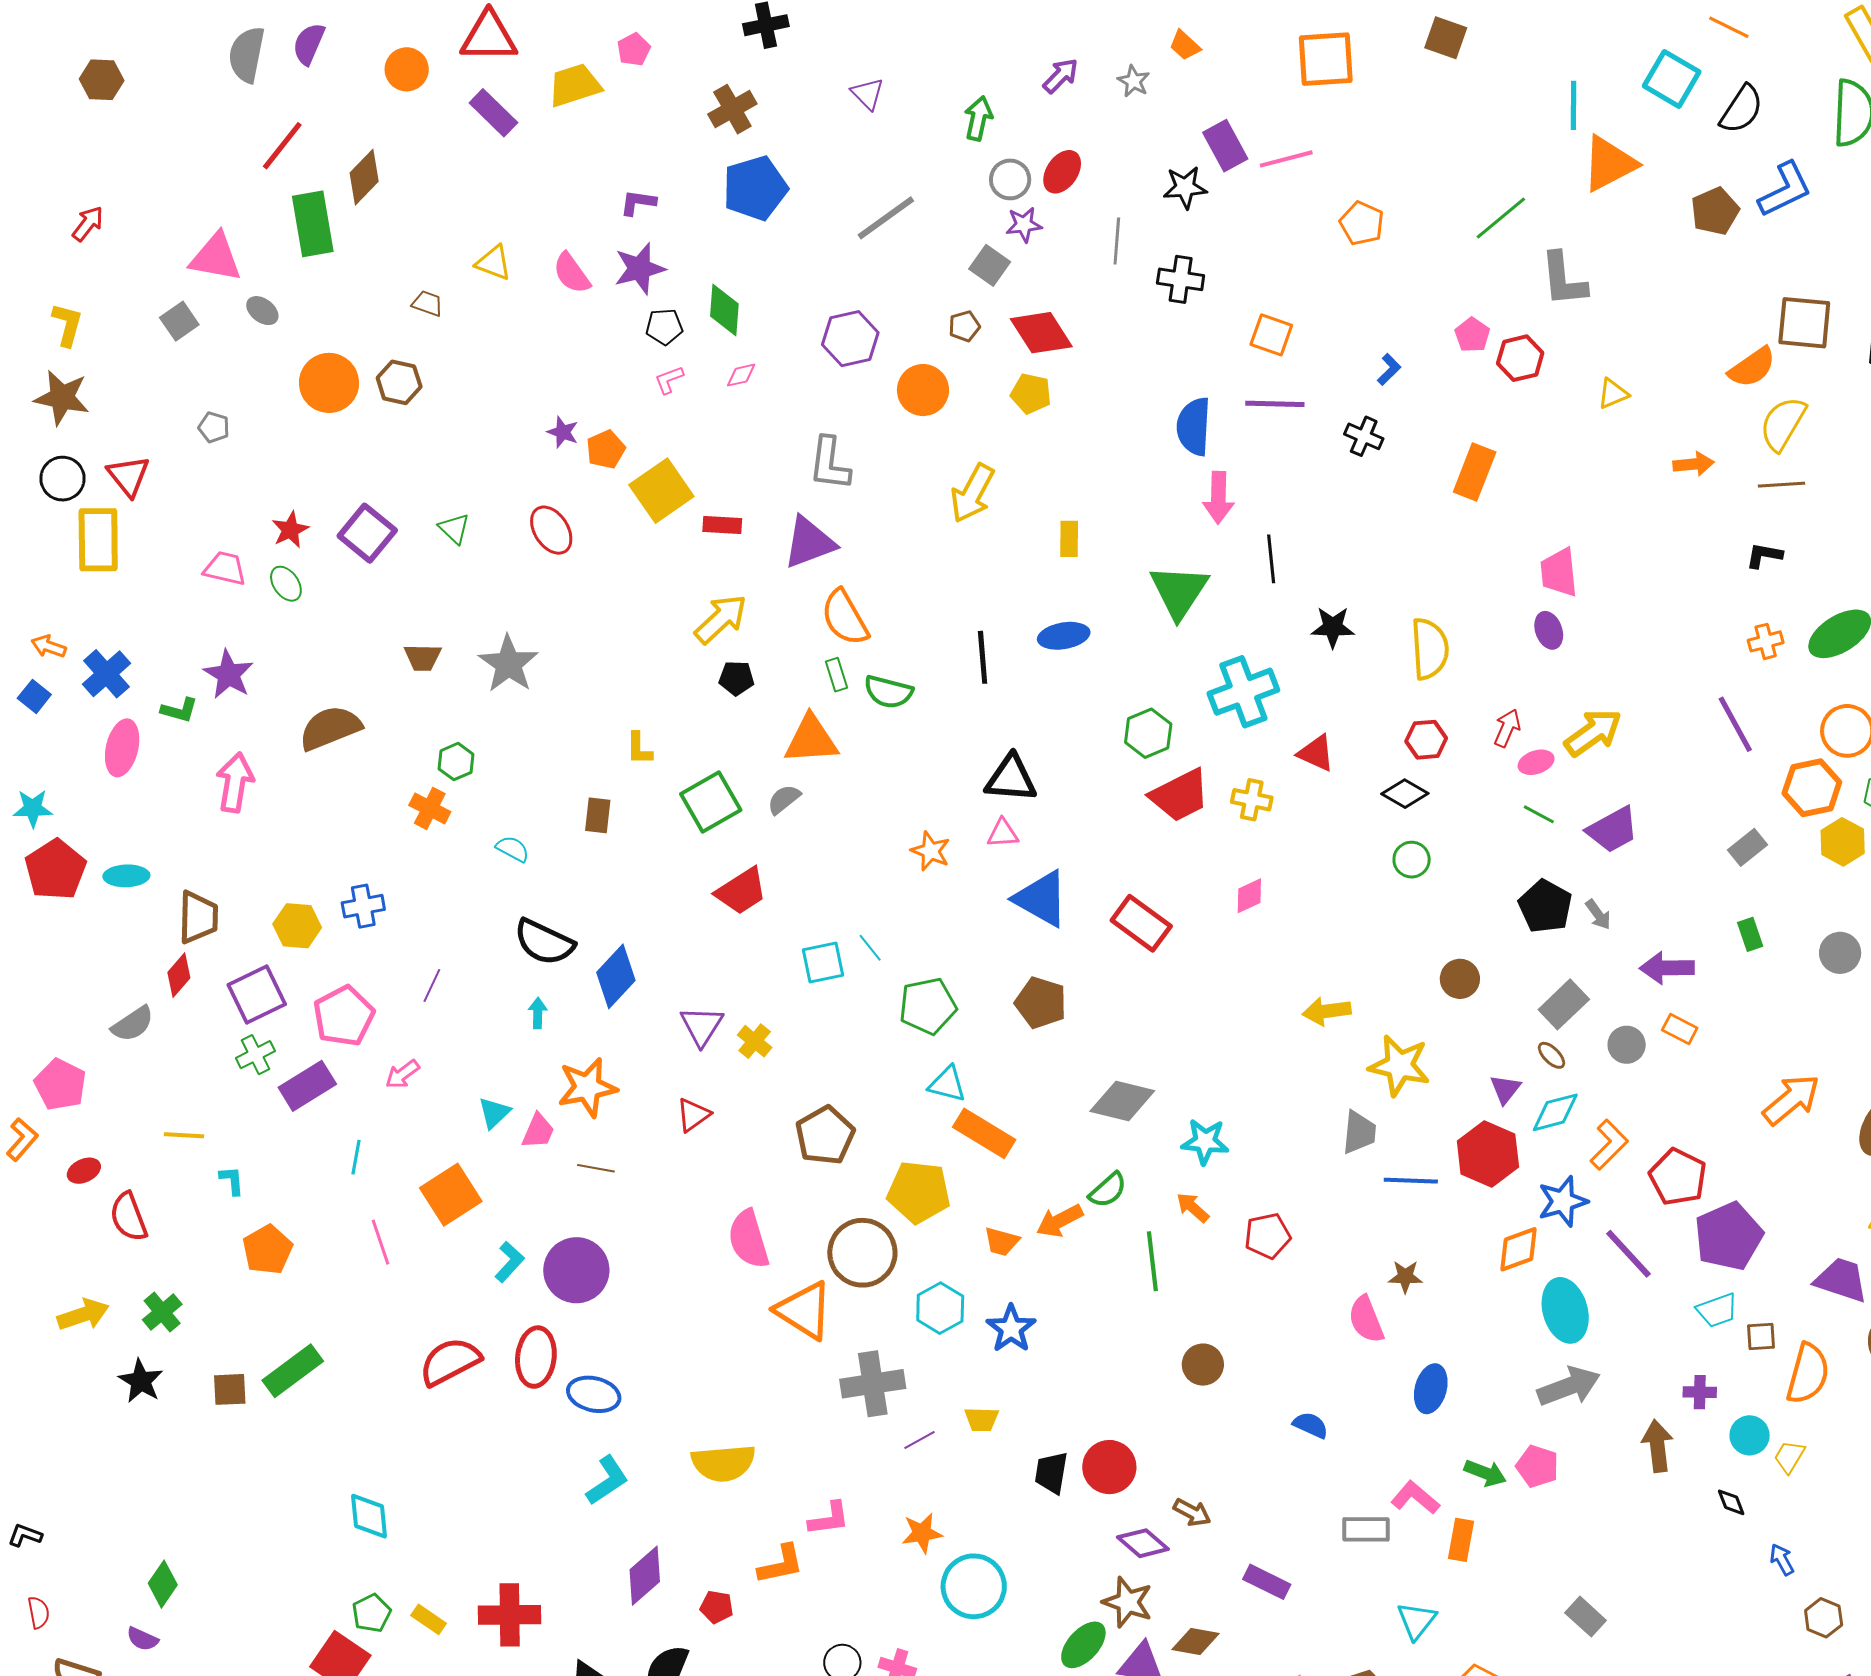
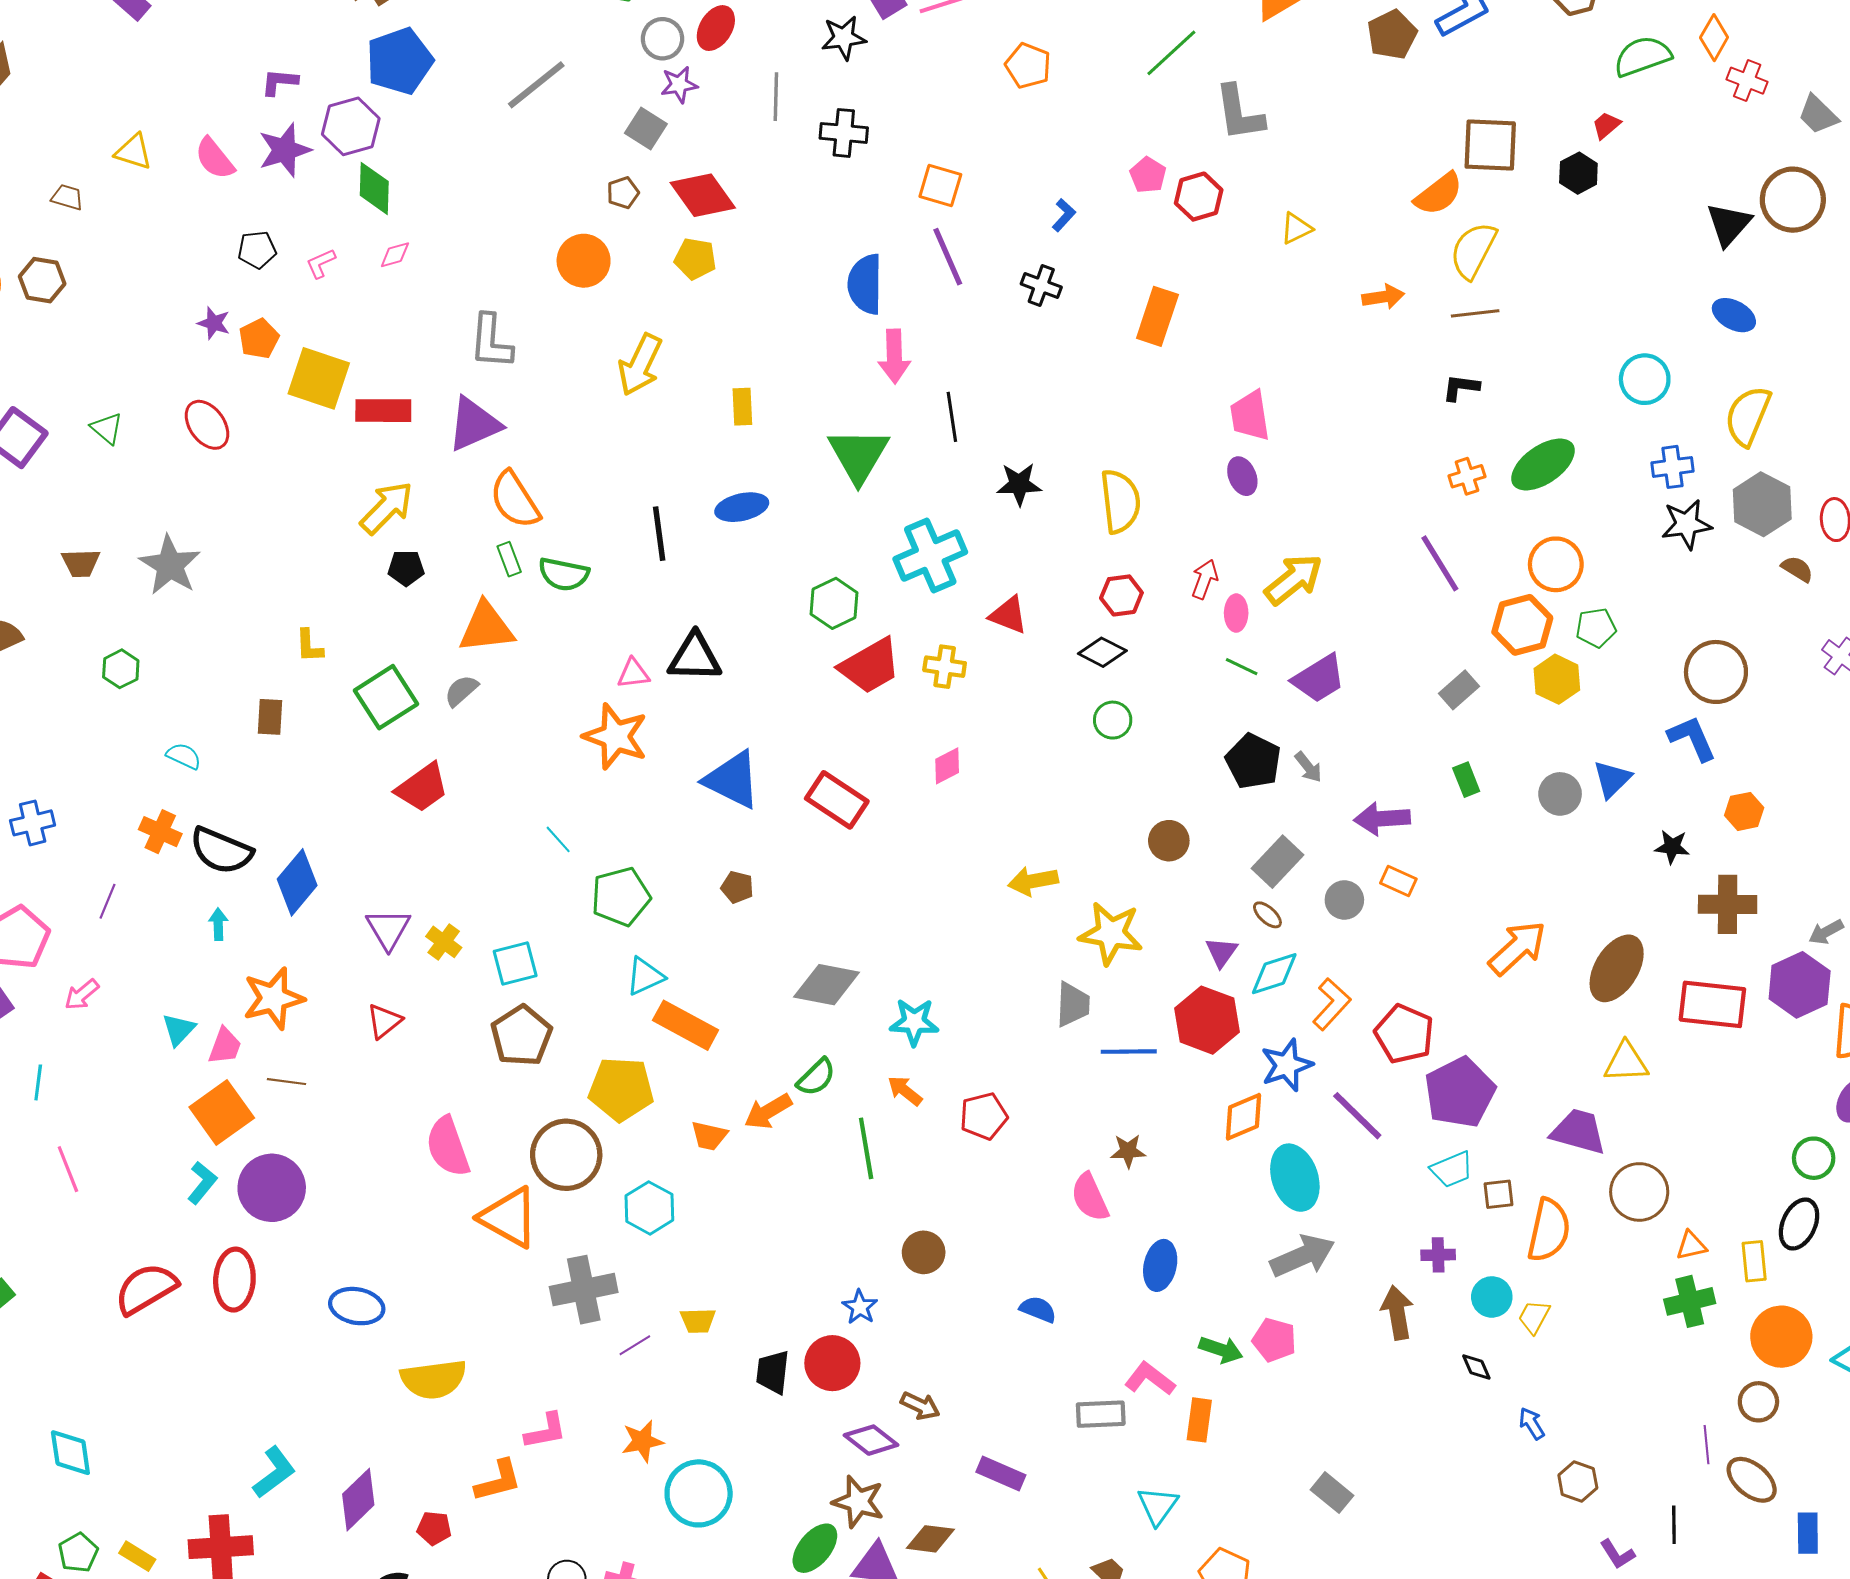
black pentagon: (664, 327) -> (257, 250), moved
purple hexagon: (850, 339) -> (351, 126), moved
purple line: (1275, 404) -> (948, 257), turned 68
yellow square: (661, 491) -> (319, 378), turned -34
red rectangle: (722, 525) -> (383, 411), size x1.4
pink ellipse: (1536, 762) -> (1236, 613), turned -68
orange cross: (430, 808) -> (160, 832), moved
pink triangle: (1003, 833) -> (633, 674), moved
orange star: (931, 851) -> (616, 736), size x1.6
cyan square: (823, 963) -> (515, 964), moved
brown pentagon: (1041, 1003) -> (737, 887), size x0.6
cyan triangle: (947, 1084) -> (645, 976), turned -36
orange square: (451, 1195) -> (222, 1112), moved
blue star: (1011, 1329) -> (860, 1307), moved, size x0.7
blue ellipse: (594, 1394) -> (357, 1306), moved
cyan L-shape: (607, 1480) -> (274, 1472), moved

